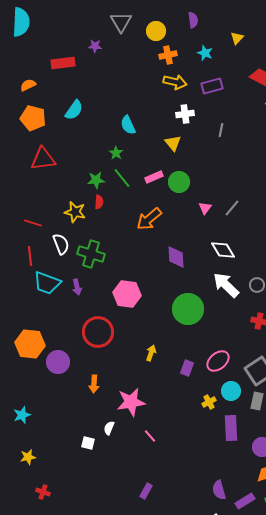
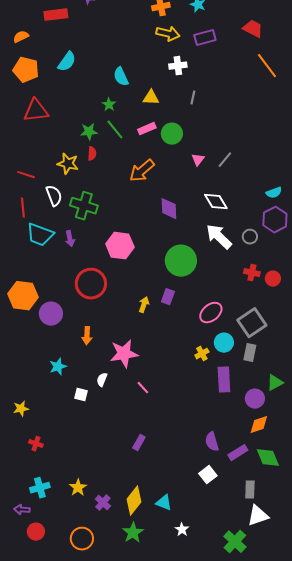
gray line: (221, 130) -> (193, 98), moved
yellow triangle: (173, 143) -> (151, 98), moved, turned -48
purple rectangle: (187, 368) -> (168, 297), moved
cyan star: (22, 415) -> (58, 367), moved

